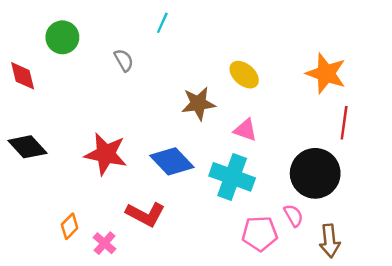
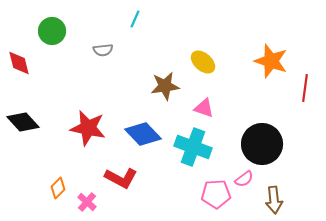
gray semicircle: (124, 60) -> (103, 50), turned 114
red line: (344, 123) -> (305, 88), moved
pink semicircle: (294, 215) -> (244, 179), turned 84

